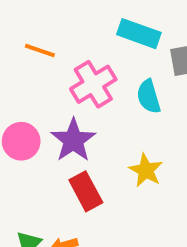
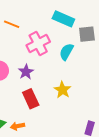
cyan semicircle: (149, 97) -> (66, 52), turned 42
purple star: (73, 140) -> (26, 72), size x0.7

